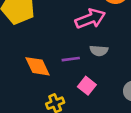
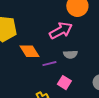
orange diamond: (37, 66) -> (29, 51), moved

